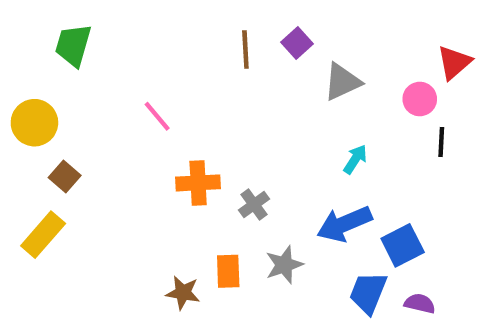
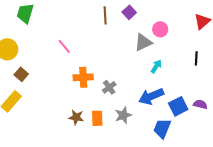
gray triangle: (342, 82) -> (143, 42), moved
pink circle: (420, 99) -> (160, 29), moved
brown star: (183, 293) -> (76, 117), moved
purple semicircle: (420, 303) -> (200, 104), moved

